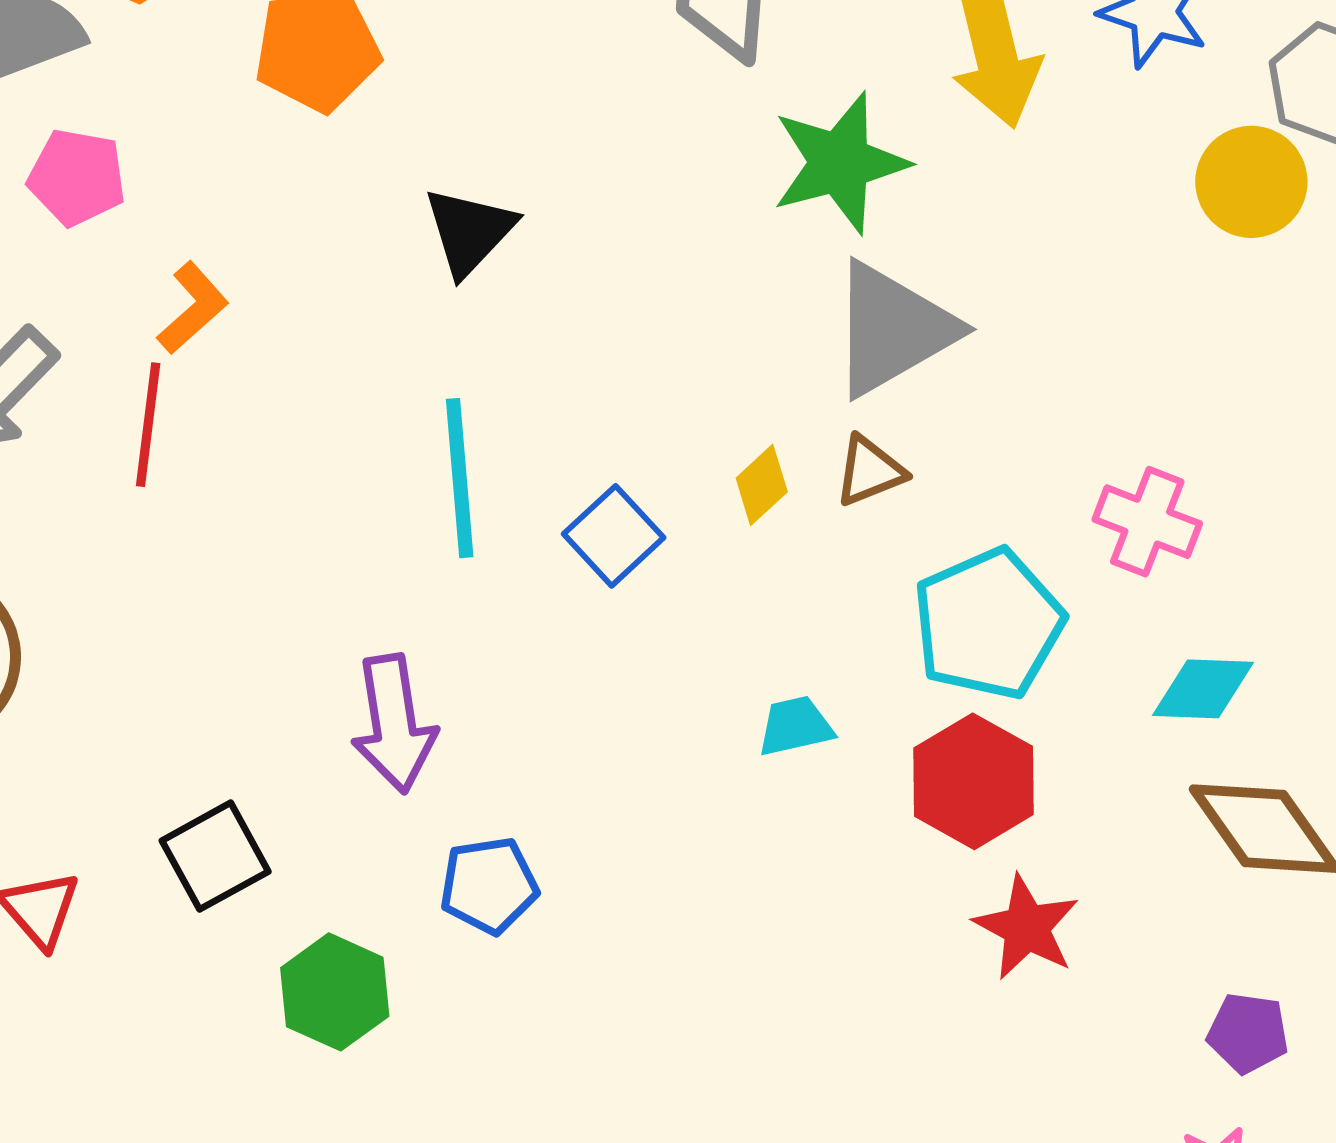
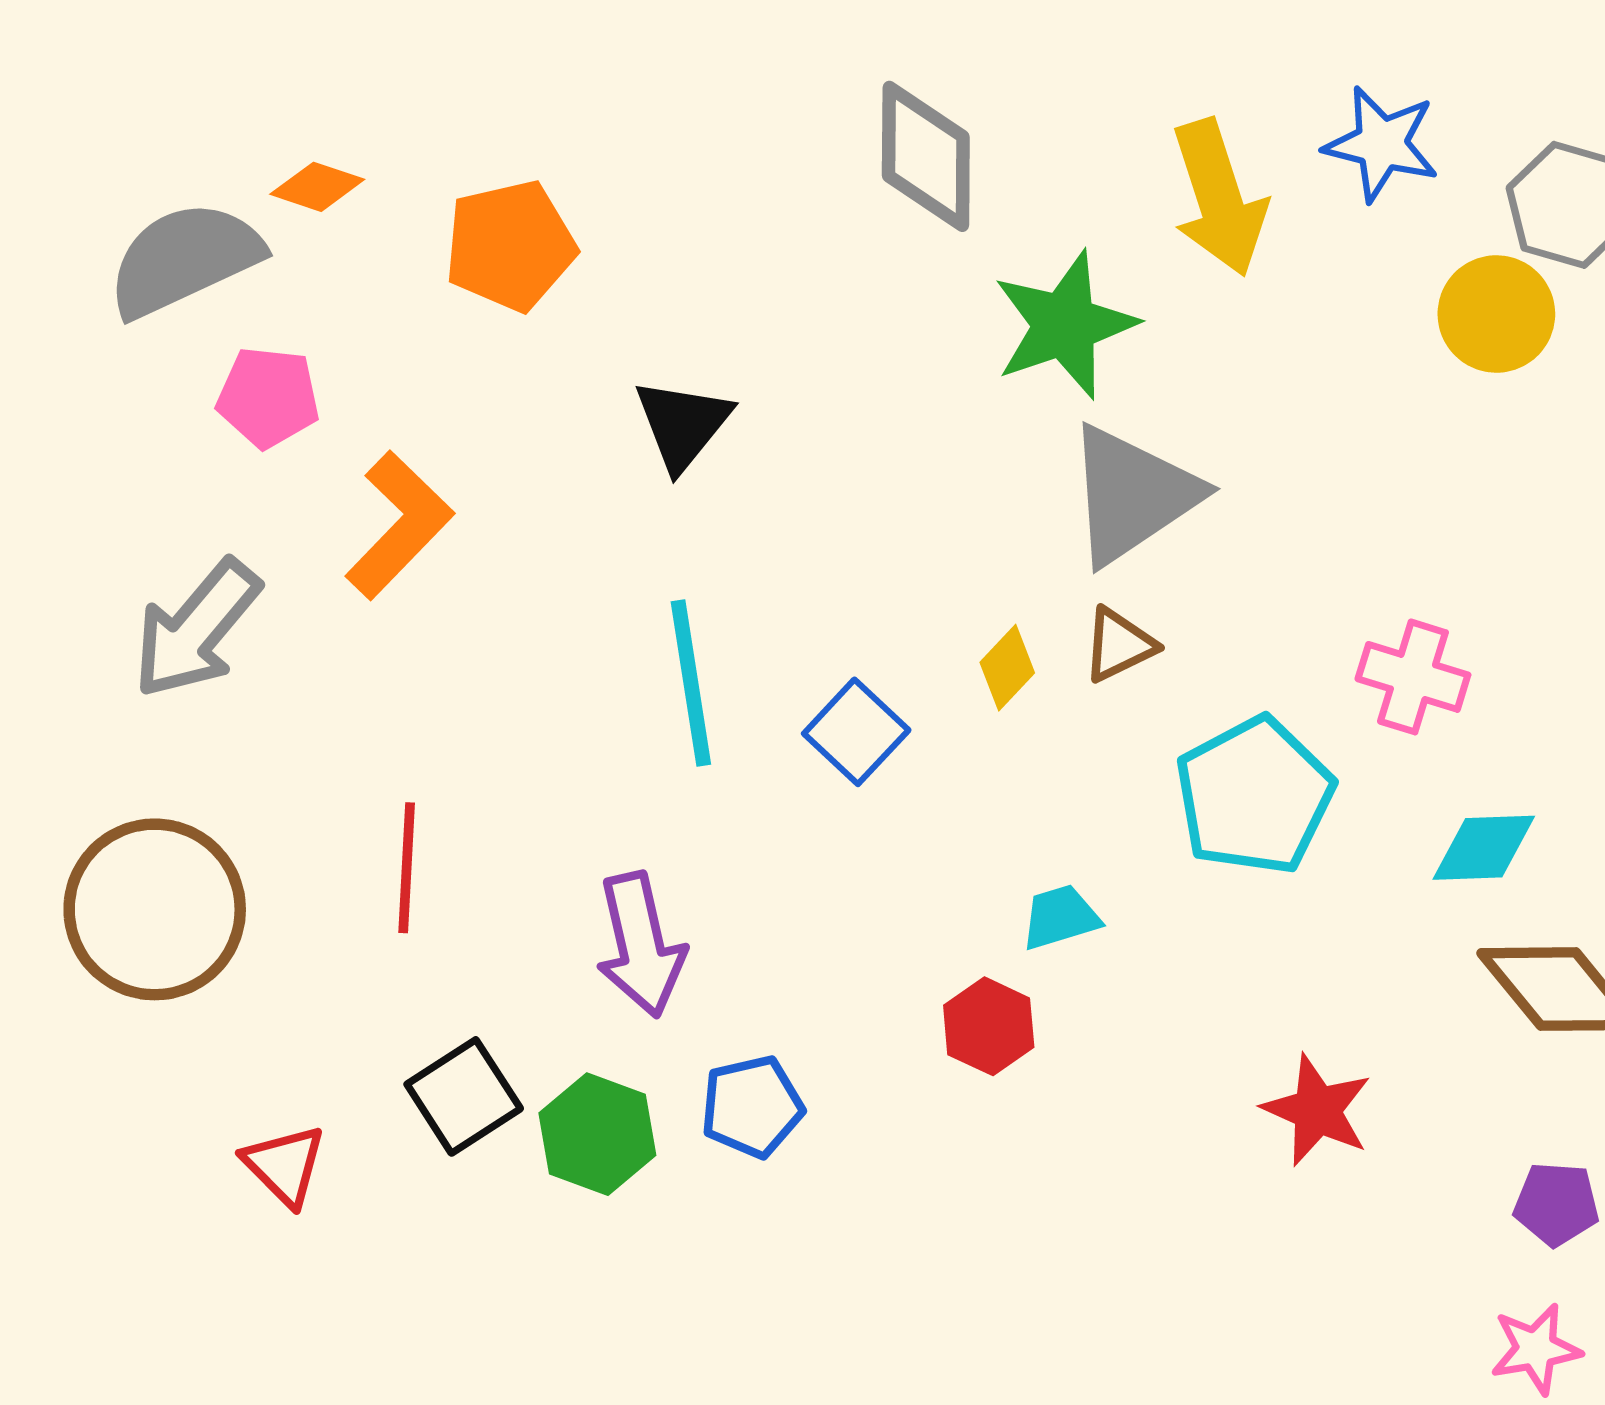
orange L-shape: (193, 308) -> (399, 525), size x1.5
red line: (148, 425) -> (407, 868), moved
red hexagon: (974, 781) -> (989, 1026), moved, size x0.7
green hexagon: (335, 992) -> (597, 1134), moved

